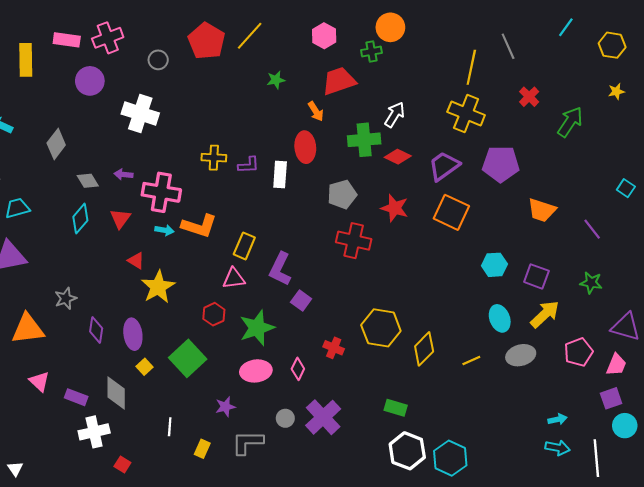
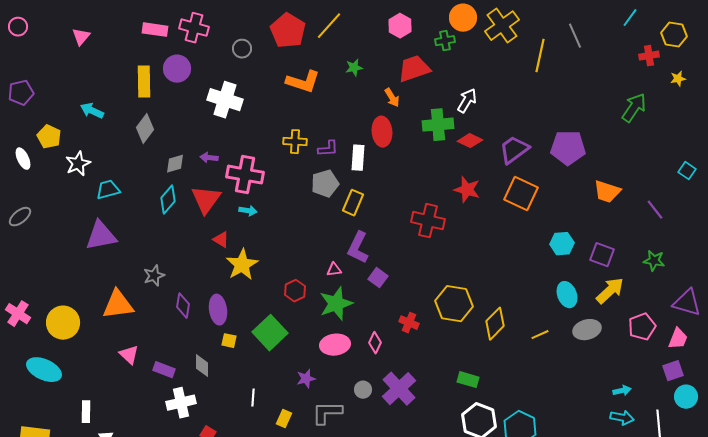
pink cross: (108, 38) -> (194, 28), turned 36
yellow rectangle: (26, 60) -> (144, 82), moved
red cross: (529, 97) -> (649, 56), moved, turned 36
yellow cross: (466, 113) -> (502, 26), moved, turned 32
gray diamond: (88, 181) -> (175, 164), turned -75
gray pentagon: (342, 194) -> (325, 184), moved
red triangle: (120, 219) -> (206, 200), size x1.5
orange L-shape: (199, 226) -> (303, 82), moved
yellow rectangle: (244, 246) -> (353, 203), moved
pink triangle: (234, 278) -> (334, 270), moved, size x0.7
yellow square: (144, 367) -> (229, 341), turned -35
gray diamond: (116, 393) -> (202, 366), size x0.7

